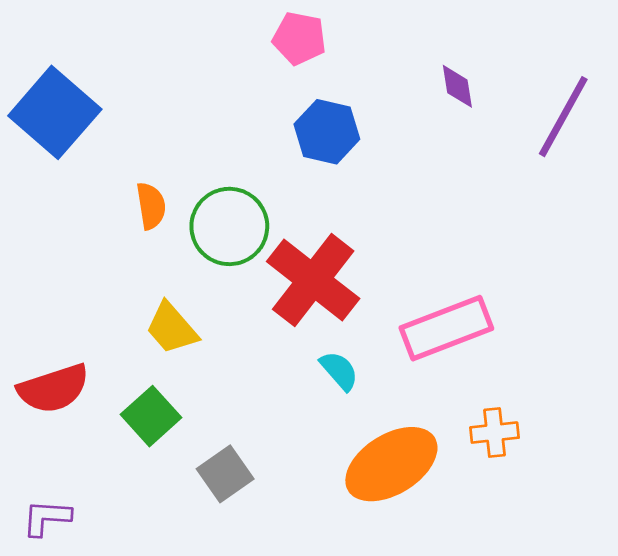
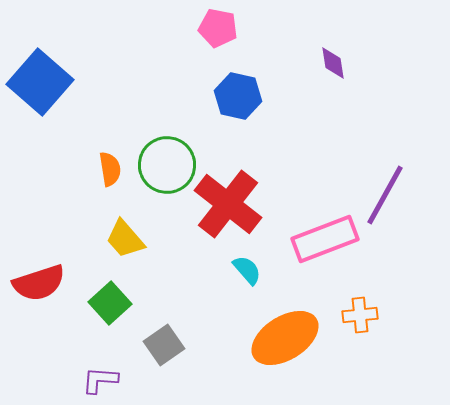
purple line: (563, 117) -> (385, 195), moved
orange semicircle: (151, 206) -> (110, 169), moved
purple L-shape: (47, 518) -> (100, 380), moved

